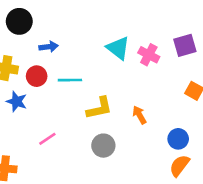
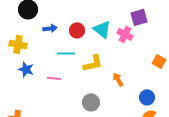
purple square: (185, 45) -> (139, 17), moved
red circle: (37, 76) -> (77, 30), moved
yellow L-shape: (99, 108) -> (93, 63), moved
pink line: (47, 139) -> (54, 78), moved, turned 40

